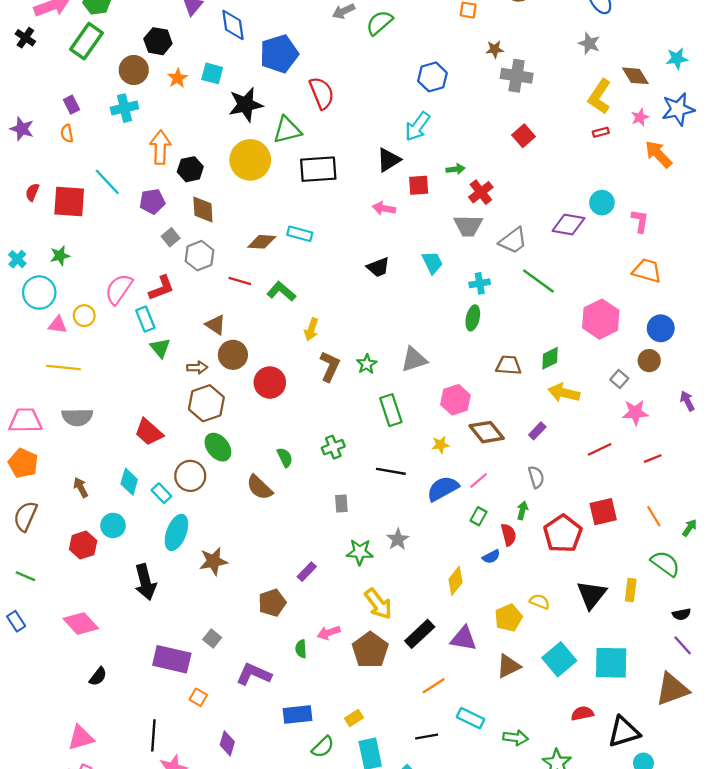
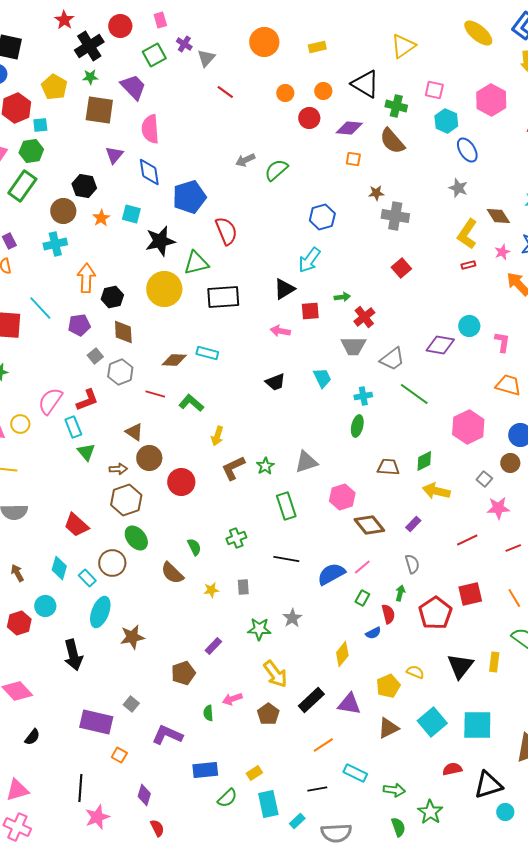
brown L-shape: (330, 366) -> (233, 468), turned -140
yellow star: (440, 445) -> (211, 590), moved
brown pentagon: (370, 650) -> (268, 714), size x0.7

